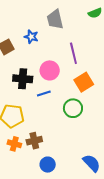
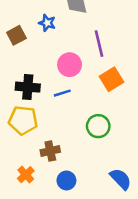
black cross: (23, 79) -> (28, 87), moved
green circle: (73, 108) -> (98, 126), moved
orange cross: (14, 144) -> (26, 175), moved, turned 32

